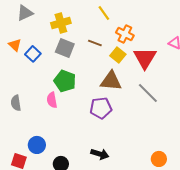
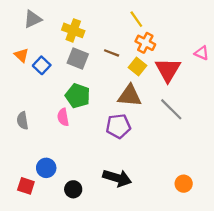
yellow line: (104, 13) -> (136, 19), moved
yellow cross: (61, 23) -> (73, 30), turned 36
black arrow: (100, 154) -> (117, 178), size x1.4

